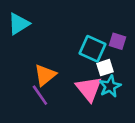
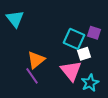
cyan triangle: (19, 24) -> (15, 19), turned -36
cyan star: (110, 86) -> (90, 83), moved

